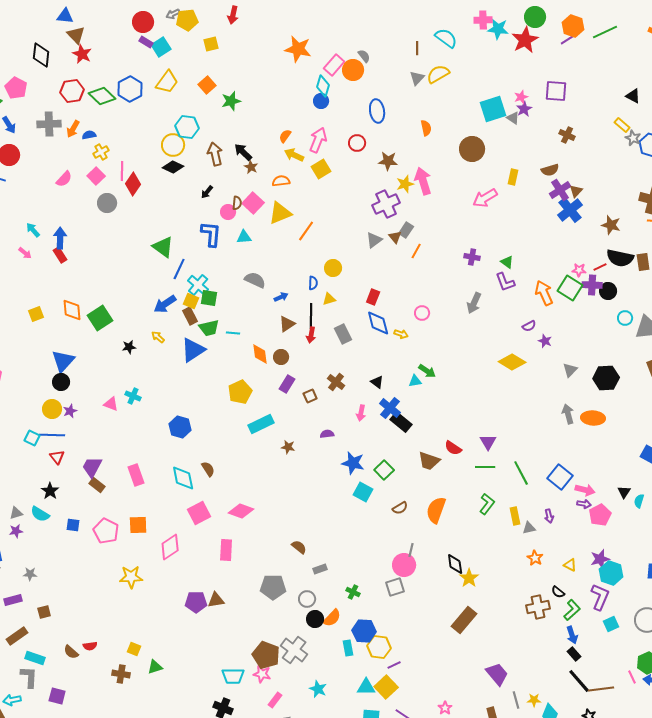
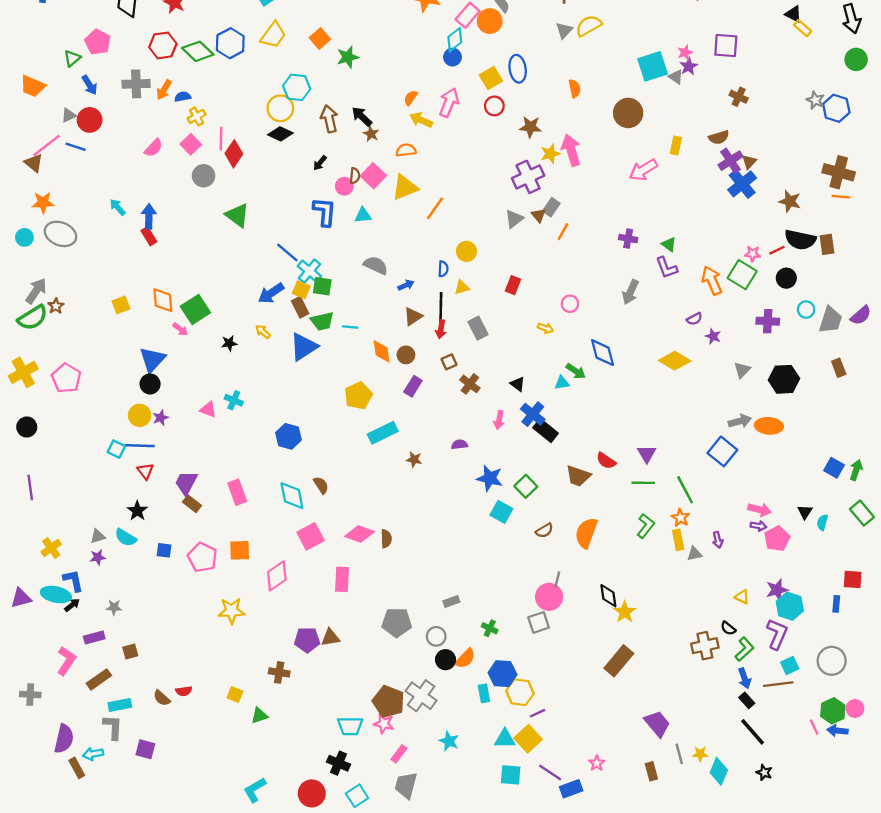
cyan diamond: (323, 86) -> (455, 40), turned 35
black triangle: (633, 96) -> (793, 14), moved
yellow rectangle: (622, 125) -> (803, 28), moved
yellow square: (321, 169) -> (491, 78), moved
green triangle: (163, 247) -> (237, 215), moved
pink arrow: (25, 253) -> (180, 329), moved
blue line: (179, 269) -> (287, 253), turned -75
purple cross: (592, 285) -> (768, 321), moved
blue diamond: (378, 323) -> (603, 353), moved
brown square: (310, 396) -> (449, 362), moved
gray arrow: (568, 414) -> (740, 421), turned 90
blue square: (560, 477) -> (722, 451), moved
brown semicircle: (299, 547) -> (386, 539), moved, turned 49
orange star: (535, 558) -> (680, 518), moved
cyan rectangle: (35, 658) -> (120, 705), turned -30
brown cross: (121, 674) -> (279, 672), moved
brown line: (601, 689) -> (778, 684), moved

